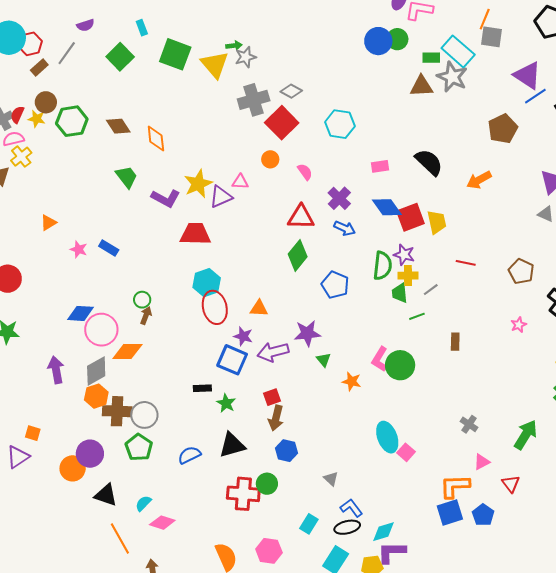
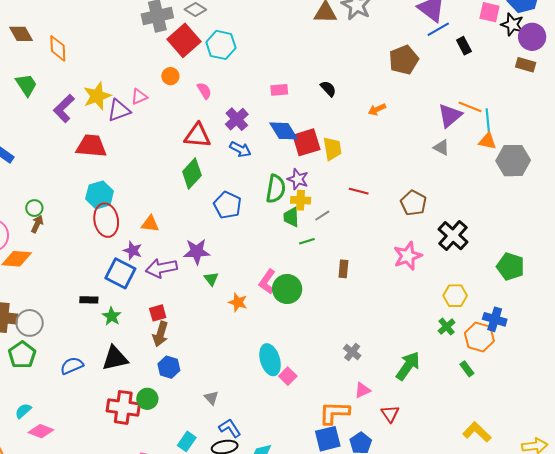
cyan hexagon: (340, 124) -> (221, 45), moved
black semicircle: (429, 162) -> (328, 89), size x0.6
orange arrow: (479, 180) -> (377, 109), size x0.7
pink triangle: (240, 182) -> (139, 97), turned -30
purple L-shape: (166, 198) -> (64, 108), turned 104
pink star: (519, 325) -> (408, 256), size x1.8

